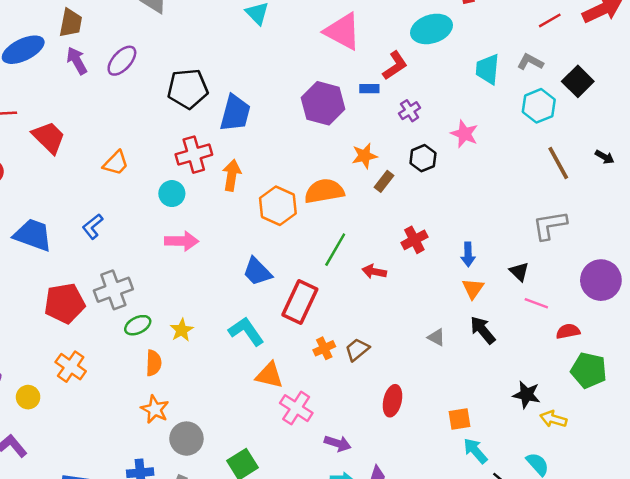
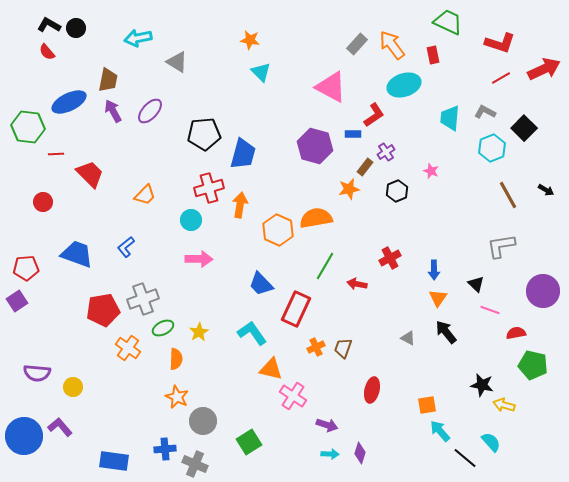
pink star: (464, 134) -> (431, 171), size x0.7
brown rectangle: (384, 181) -> (365, 167), moved
brown trapezoid: (357, 350) -> (343, 348), turned -30
orange cross: (71, 367) -> (128, 348), moved

